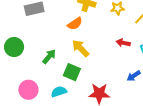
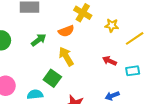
green arrow: (49, 56) -> (39, 40), moved

